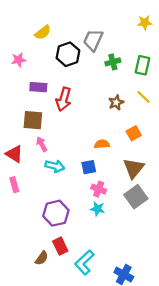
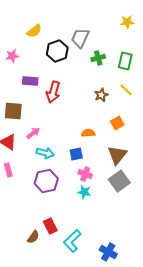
brown square: (33, 120) -> (13, 111), moved
pink arrow: (42, 144) -> (33, 133), turned 80
purple hexagon: (56, 213) -> (46, 181), moved

